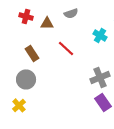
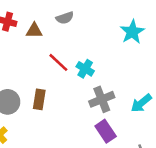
cyan cross: (100, 35) -> (85, 69), moved
brown rectangle: (32, 53) -> (39, 99), moved, turned 42

